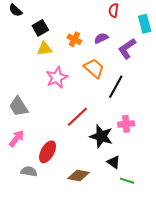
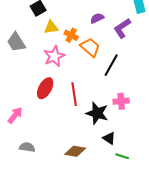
orange cross: (74, 39) -> (71, 35), moved
yellow triangle: (44, 49) -> (51, 27), moved
gray trapezoid: (19, 106) -> (16, 42), moved
red line: (77, 117) -> (74, 94), turned -55
red ellipse: (48, 152) -> (45, 88), moved

